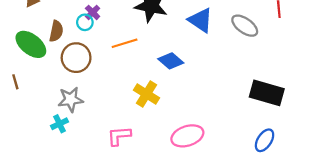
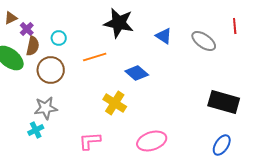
purple cross: (93, 12) -> (27, 29), moved
blue triangle: (201, 20) -> (164, 36), size x0.7

